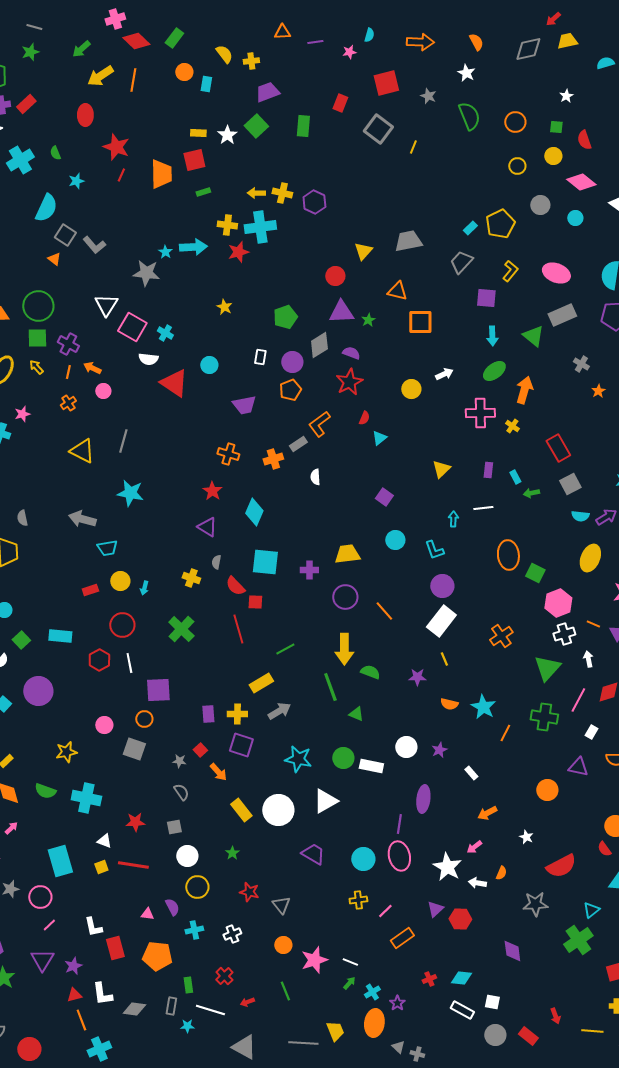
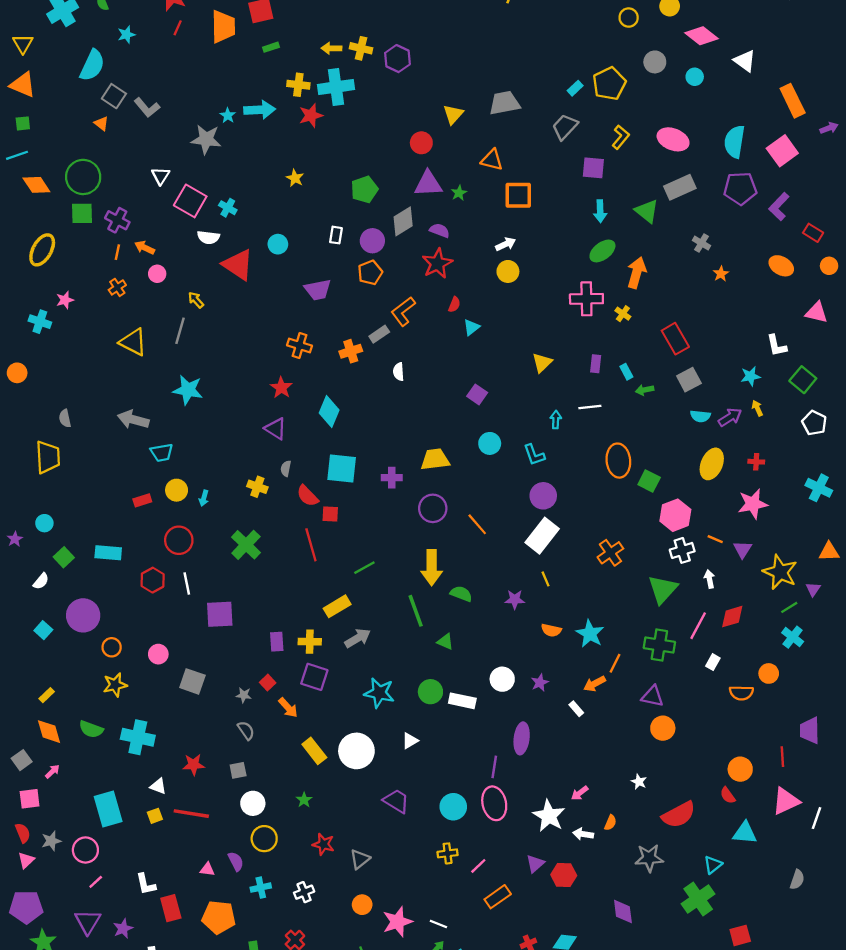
white triangle: (106, 305) -> (161, 176), size x0.7
yellow arrow: (36, 367) -> (196, 300), moved
white arrow: (444, 374) -> (506, 244), moved
orange circle: (144, 719) -> (112, 647), moved
purple triangle: (578, 767) -> (653, 696), moved
white triangle: (325, 801) -> (410, 741), size x0.6
orange arrow: (487, 813) -> (594, 684), moved
gray triangle: (281, 905) -> (360, 859), turned 30

